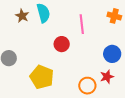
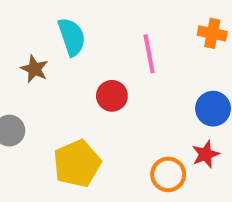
brown star: (22, 16) -> (34, 69), moved
yellow pentagon: (42, 77) -> (77, 164), turned 30

